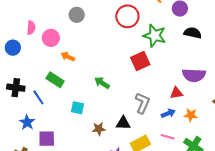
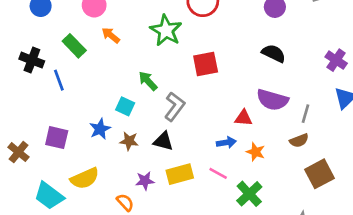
black semicircle: (193, 33) -> (274, 53), moved
green star: (155, 36) -> (166, 30), moved
green rectangle: (55, 80) -> (74, 46), moved
gray L-shape: (142, 103) -> (175, 107), moved
cyan square: (77, 108) -> (125, 106), moved
blue star: (27, 122) -> (100, 129), moved

